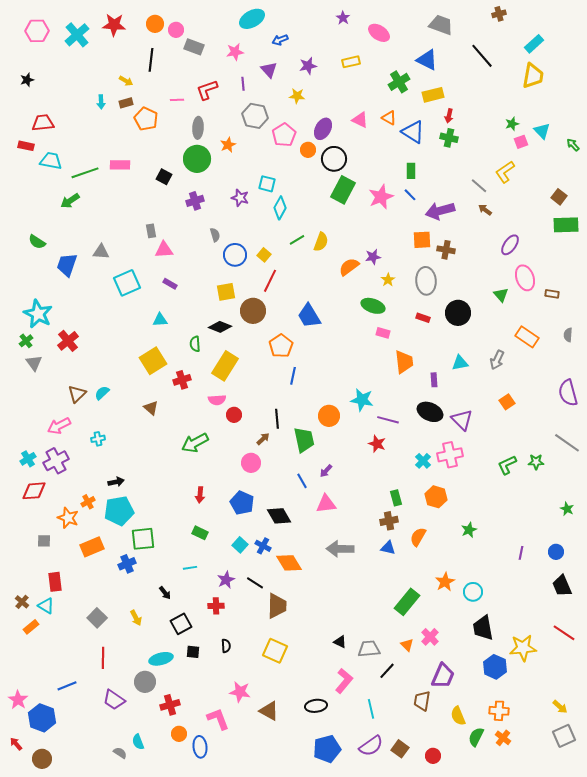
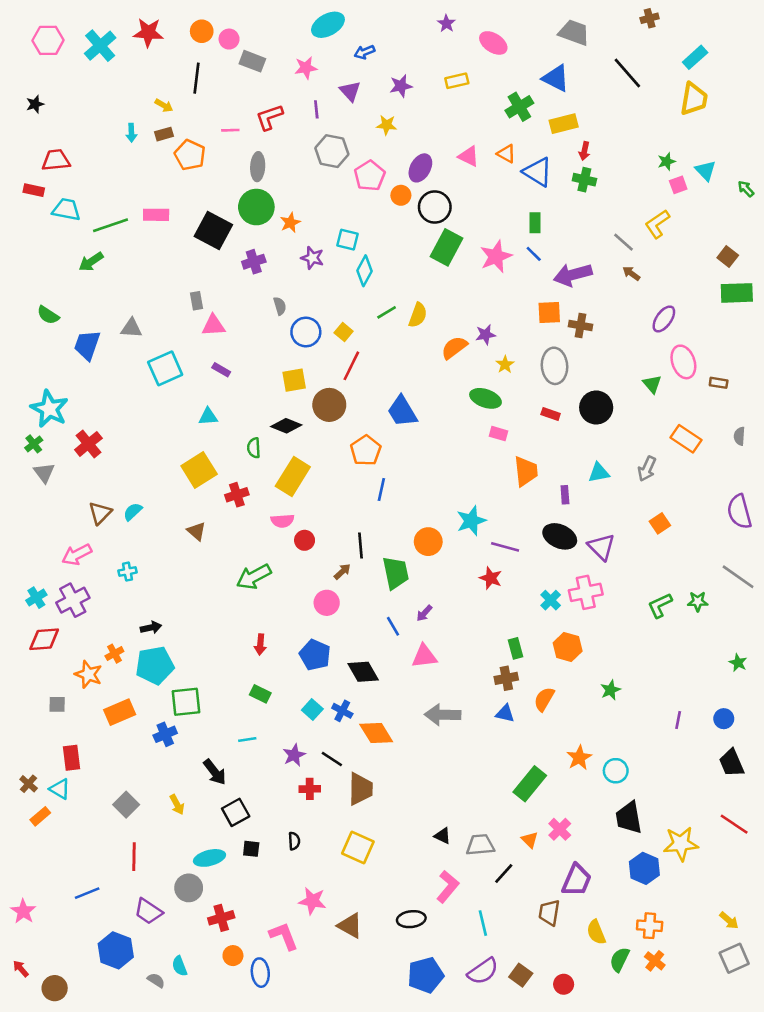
orange star: (228, 145) -> (290, 223), moved
black square: (164, 177) -> (213, 230), size x1.8
cyan star: (362, 400) -> (471, 521), turned -30
black arrow: (165, 593) -> (215, 772), size x1.5
red cross: (216, 606) -> (310, 789), moved
blue hexagon: (42, 718) -> (116, 950), moved

